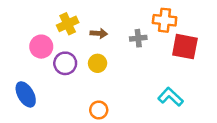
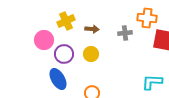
blue ellipse: (26, 94) -> (58, 79), moved
cyan L-shape: (171, 97) -> (152, 82), turned -40

